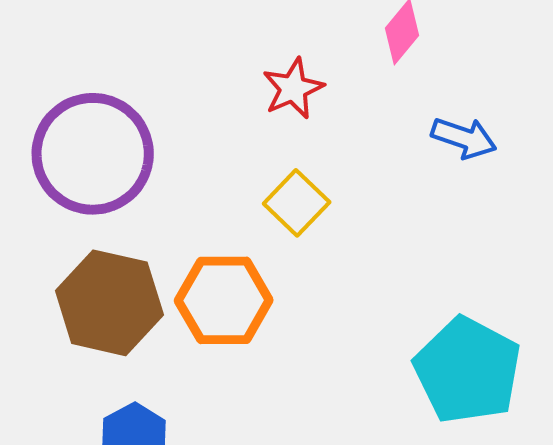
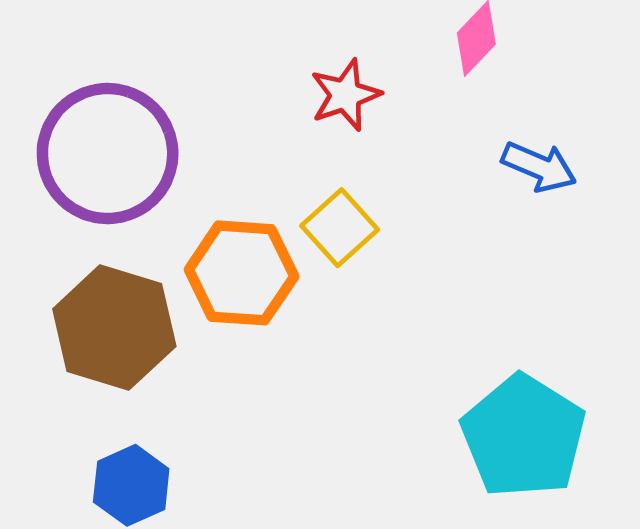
orange hexagon: (224, 300) -> (242, 273), moved

